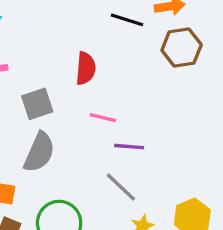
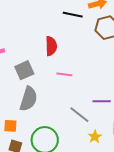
purple line: (129, 147) -> (102, 101), moved

